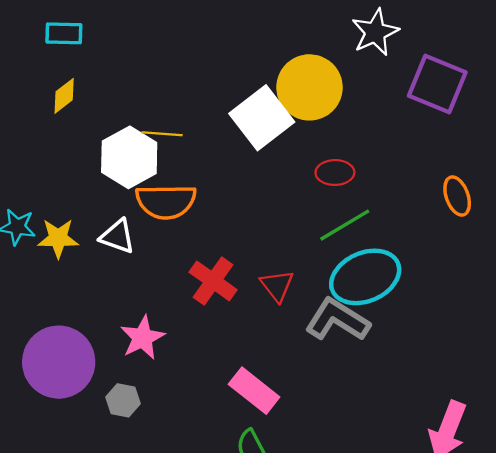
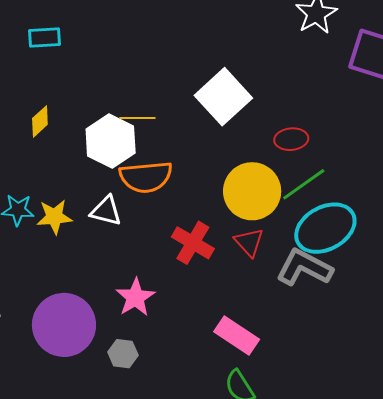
yellow circle: (310, 87) -> (252, 191), moved
yellow diamond: (64, 96) -> (40, 121), moved

